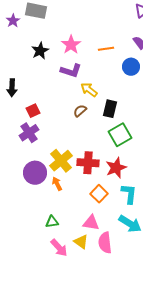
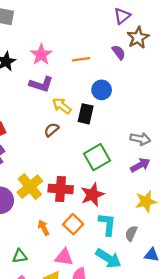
blue circle: (131, 67) -> (102, 90), moved
black rectangle: (110, 109) -> (86, 114), moved
orange arrow: (57, 184) -> (44, 228), moved

